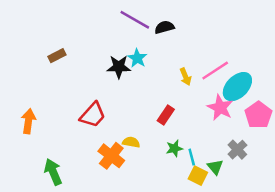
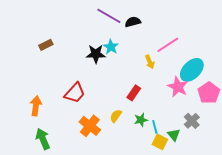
pink line: (215, 70) -> (168, 45), moved
orange arrow: (28, 121) -> (36, 106), moved
yellow semicircle: (131, 142) -> (116, 116), moved, turned -64

